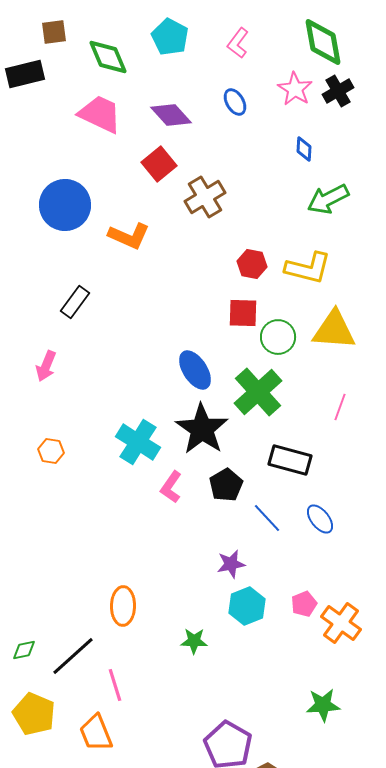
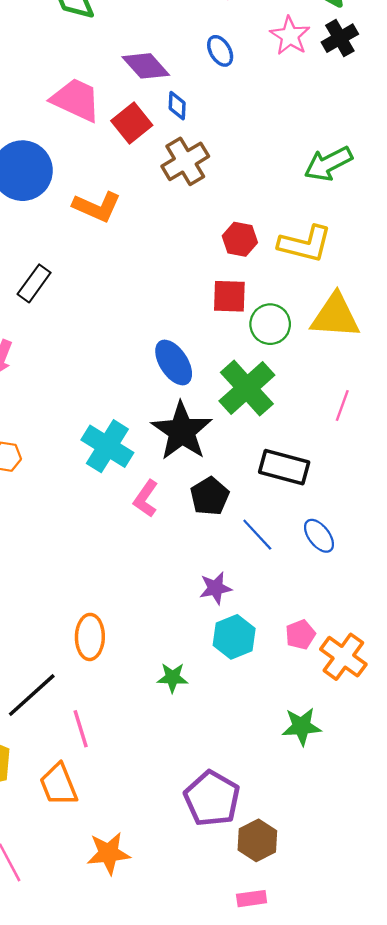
pink trapezoid: (100, 114) -> (76, 100), moved
blue diamond: (304, 149) -> (177, 106), moved
green star: (323, 705) -> (302, 726), moved

